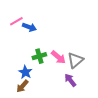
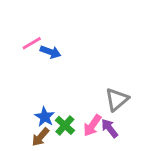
green cross: (39, 56) -> (65, 125), moved, turned -32
pink arrow: (58, 57) -> (92, 125), moved, turned 84

